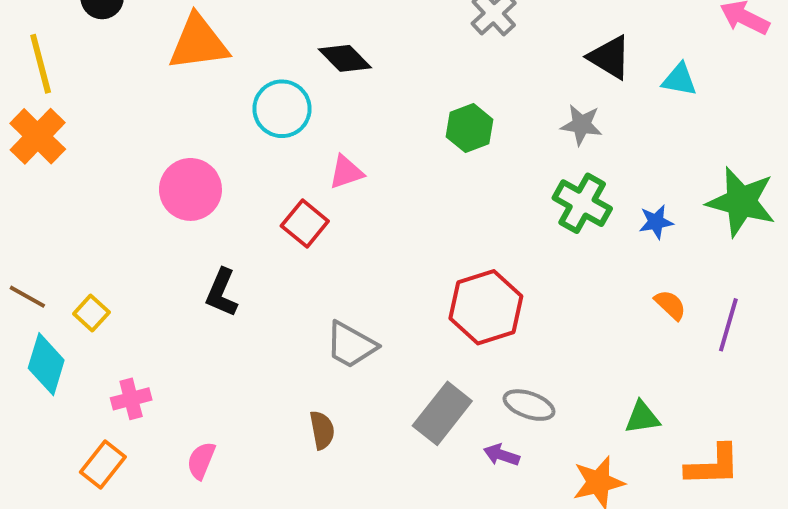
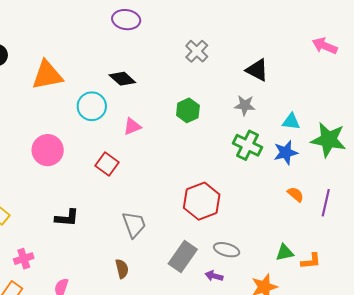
cyan triangle: (679, 80) -> (291, 121), moved
pink triangle: (346, 172) -> (132, 126), moved
blue star: (656, 222) -> (286, 153), size x1.4
black L-shape: (222, 293) -> (67, 218), moved, turned -105
gray trapezoid: (351, 345) -> (134, 224), turned -136
orange L-shape: (713, 465) -> (311, 261), moved, size x0.7

